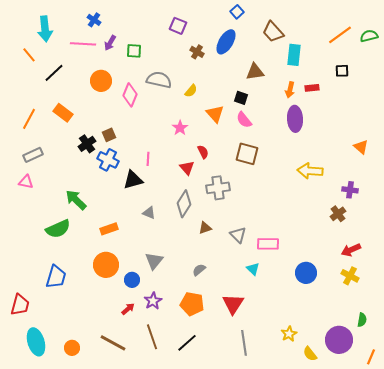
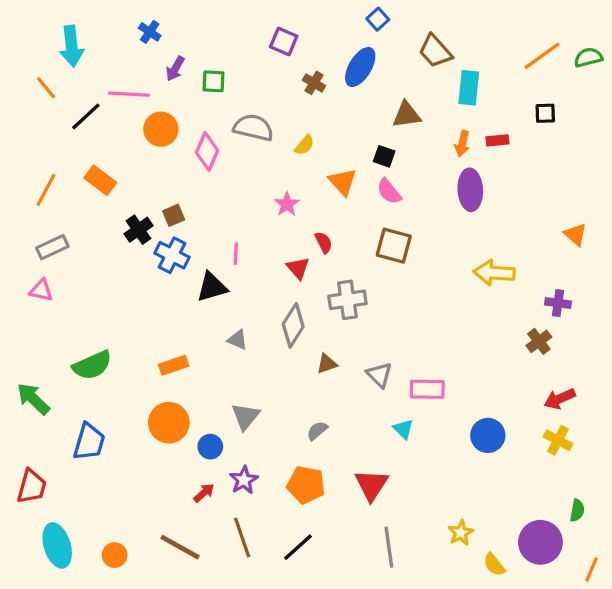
pink line: (83, 44) -> (129, 94), moved
green arrow: (76, 200) -> (33, 399), moved

